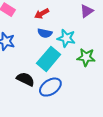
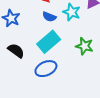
cyan star: (66, 38) -> (72, 12), moved
black semicircle: (25, 79) -> (16, 51), moved

